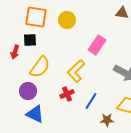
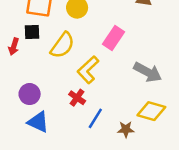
yellow semicircle: (40, 67) -> (62, 45), moved
red cross: (67, 94) -> (77, 98), turned -32
blue line: (91, 101) -> (95, 118), moved

